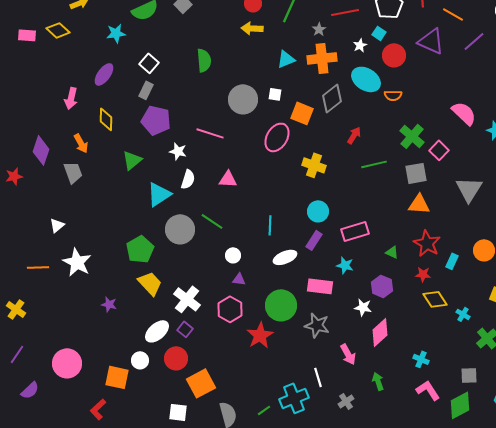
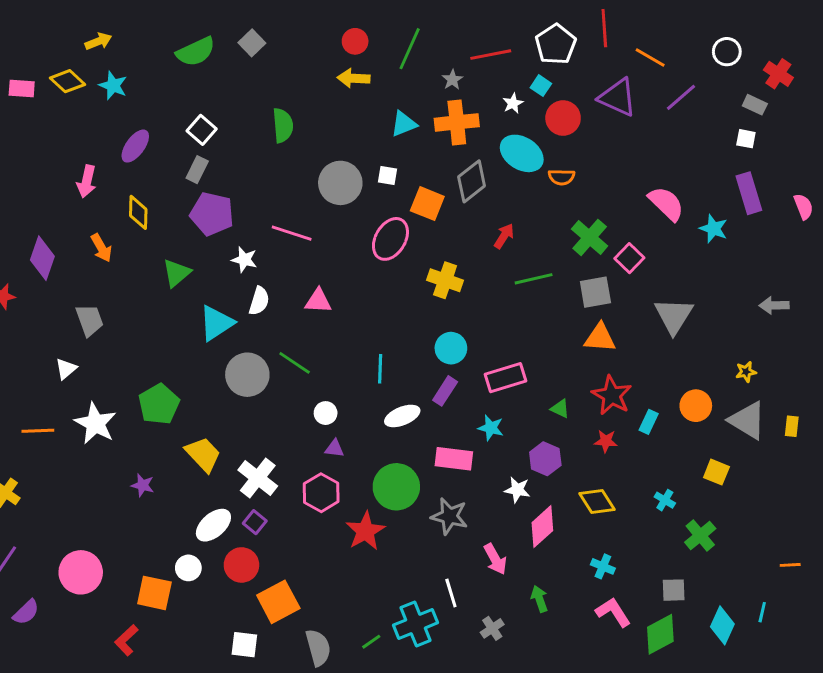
cyan star: (116, 33) -> (113, 86), moved, turned 30
gray trapezoid: (73, 172) -> (90, 320), moved
green pentagon: (140, 249) -> (159, 404), moved
yellow diamond: (435, 299) -> (597, 502), moved

